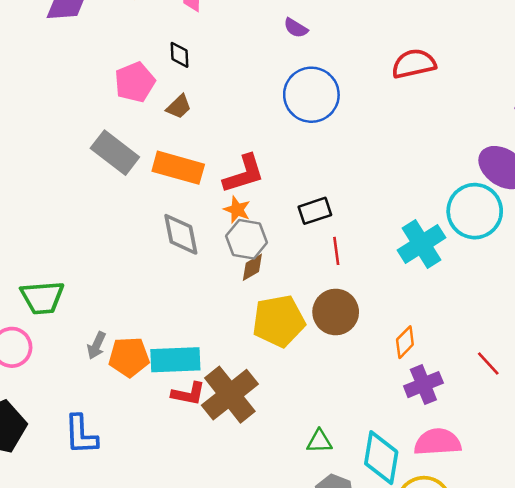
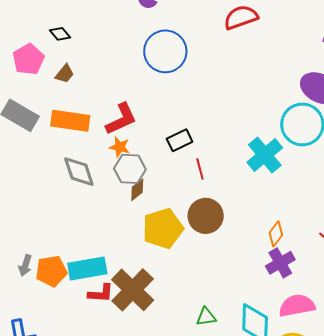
black diamond: (180, 55) -> (60, 34), turned -30
orange diamond: (405, 342) -> (276, 234), moved

